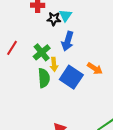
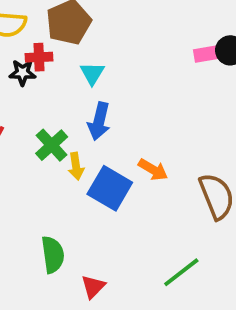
black star: (54, 19) -> (22, 73), moved
green semicircle: (44, 78) -> (53, 255), moved

